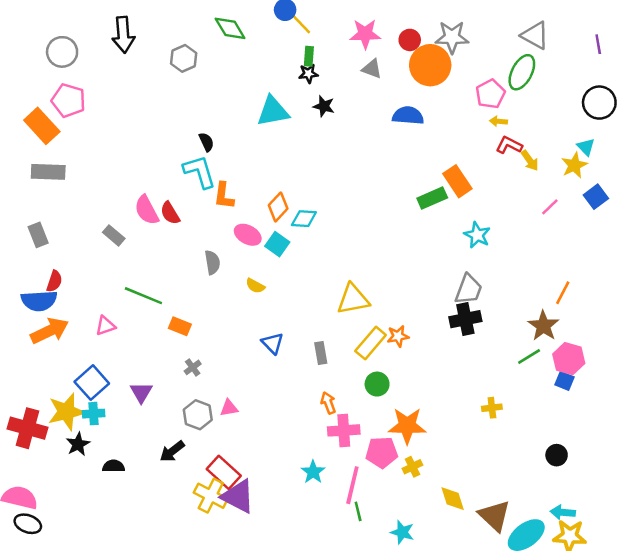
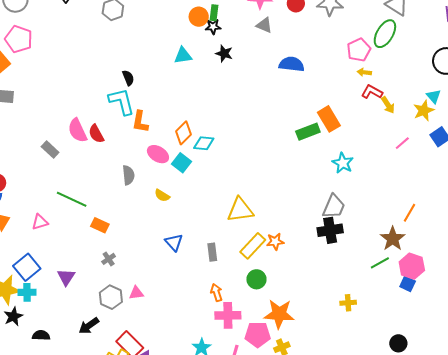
orange circle: (430, 65) -> (199, 17), moved, size x0.6
cyan triangle: (273, 111) -> (183, 56), size x0.7

